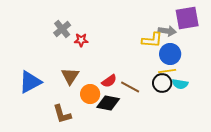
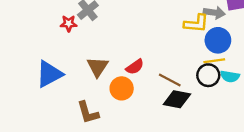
red star: (81, 40) -> (69, 23), moved
red semicircle: (109, 81) -> (135, 67), moved
black diamond: (108, 103) -> (177, 99), moved

